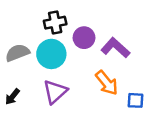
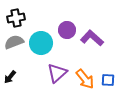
black cross: (55, 23) -> (16, 18), moved
orange arrow: (107, 83) -> (85, 79), moved
purple triangle: (55, 92) -> (57, 73), moved

